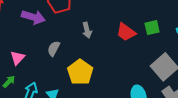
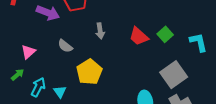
green square: (152, 28) -> (165, 34), turned -35
gray semicircle: (54, 49) -> (65, 46), turned -84

